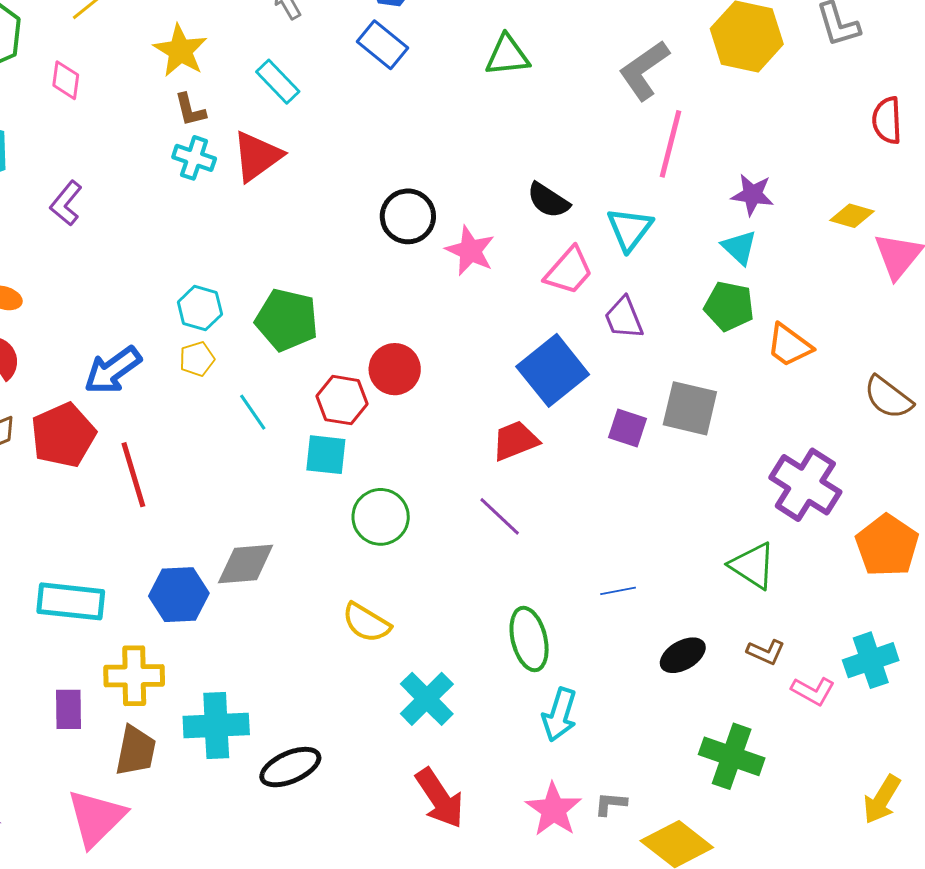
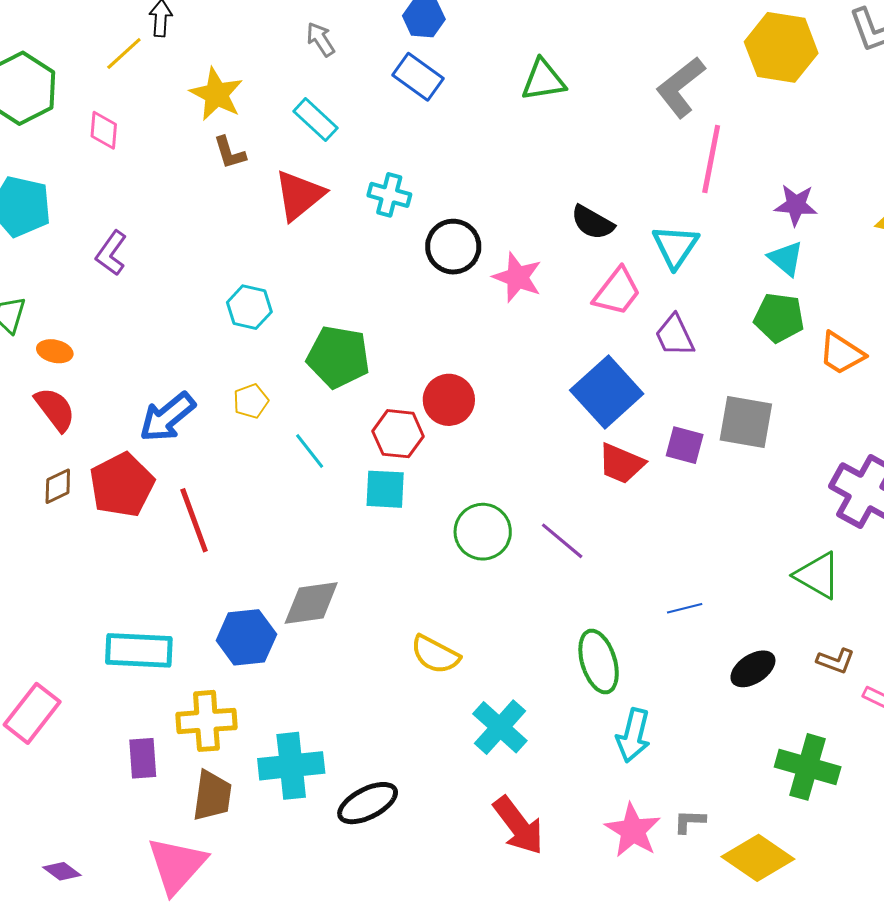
cyan cross: (194, 158) -> (389, 195), moved
cyan hexagon: (200, 308) -> (249, 307), moved
red trapezoid: (515, 441) -> (621, 464), moved, turned -132
green circle: (381, 517) -> (483, 532), moved

